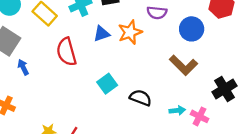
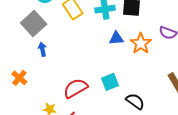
orange star: (130, 32) -> (141, 43), turned -30
red semicircle: (66, 52) -> (75, 88), moved, turned 60

